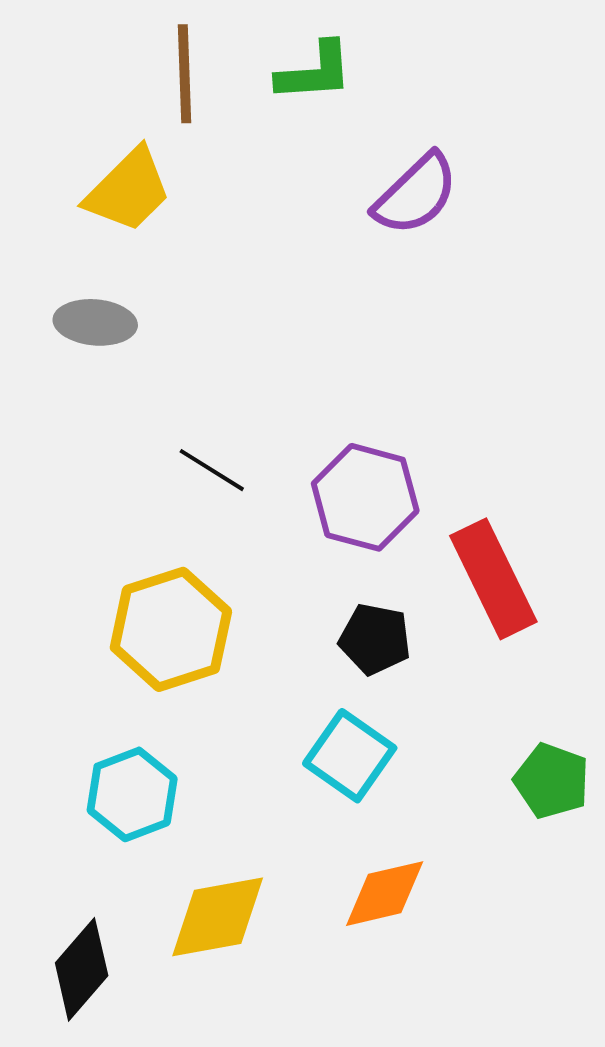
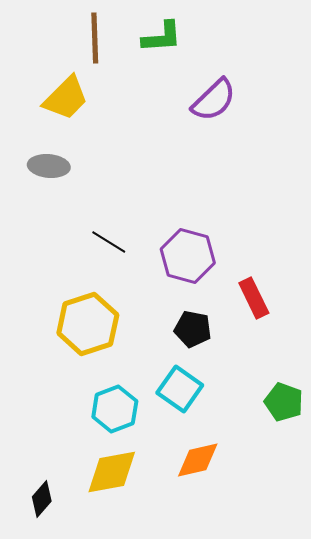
red rectangle: (493, 579) -> (254, 298), size x0.7
cyan hexagon: (132, 794) -> (115, 409), moved
black diamond: (82, 969) -> (42, 499), size x0.7

